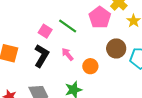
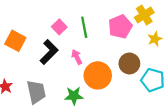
green line: (68, 26) -> (84, 27), turned 30
orange circle: (90, 66) -> (98, 75), size x1.6

